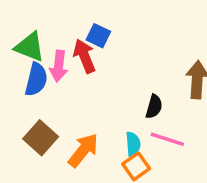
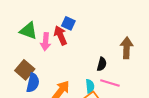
blue semicircle: (36, 79) -> (33, 83), moved
brown square: (41, 138) -> (25, 70), moved

